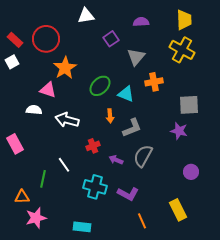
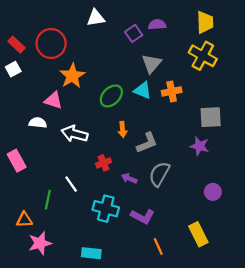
purple square: (111, 39) -> (134, 33), moved
cyan triangle: (126, 94) -> (143, 90), moved

